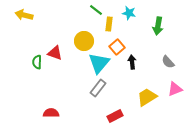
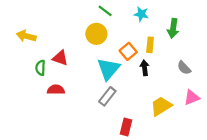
yellow arrow: (24, 15) -> (26, 36), moved
yellow rectangle: (109, 24) -> (150, 45), moved
yellow circle: (84, 41) -> (96, 34), moved
red semicircle: (51, 113) -> (56, 90), moved
red rectangle: (115, 116) -> (126, 127), turned -49

